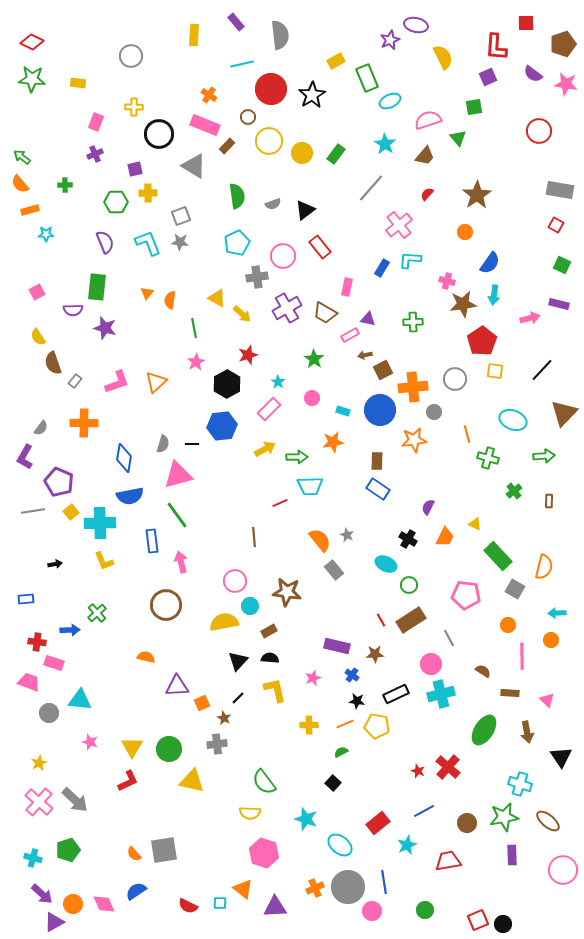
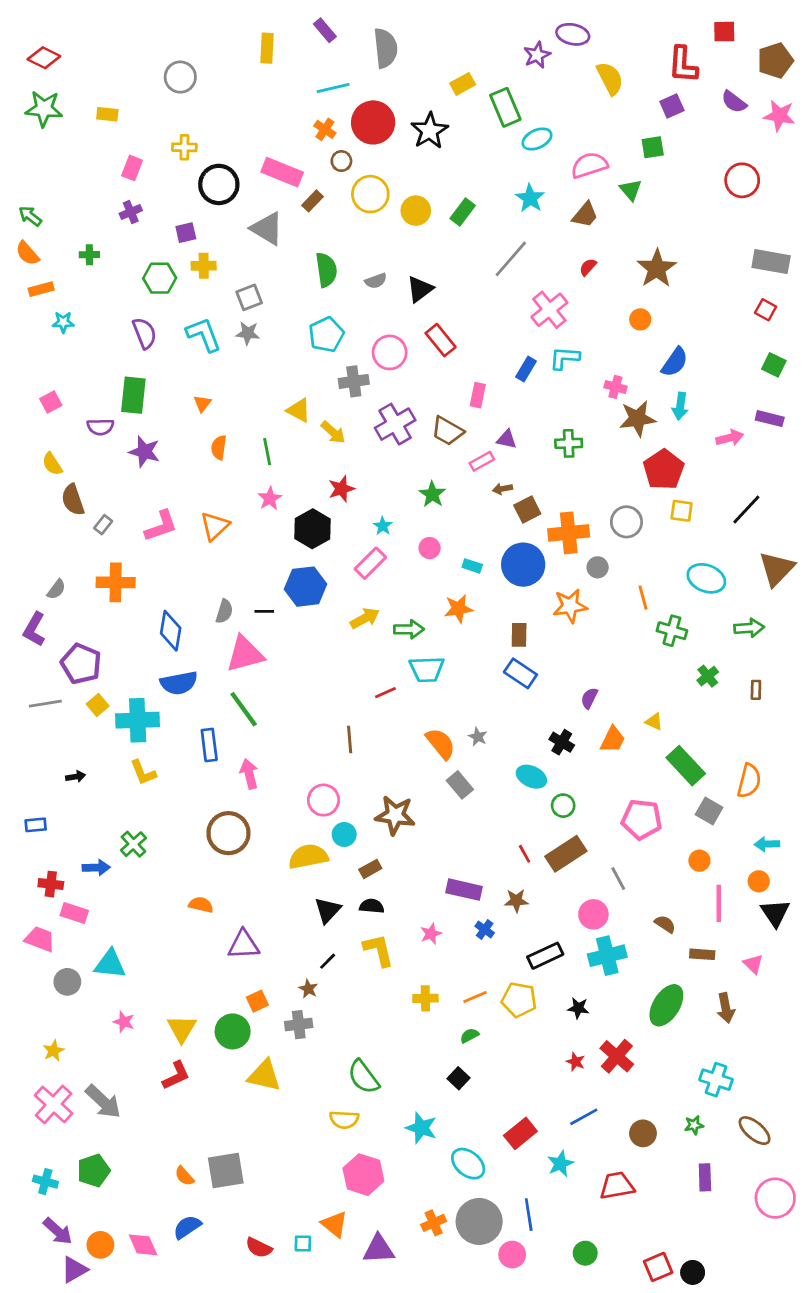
orange cross: (209, 95) -> (325, 129), moved
orange semicircle: (170, 300) -> (219, 447), moved
black star: (357, 701) -> (578, 1008), moved
orange square: (202, 703) -> (257, 1001), moved
black triangle: (561, 757) -> (775, 913), moved
green star: (504, 817) -> (694, 1125), size x0.5

